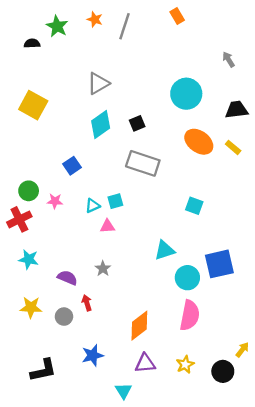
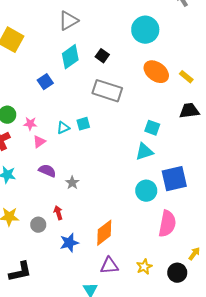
black trapezoid: (237, 110) -> (189, 111), moved
black square: (137, 123) -> (102, 56), turned -32
blue square: (72, 166) -> (45, 82), moved
pink triangle: (107, 226) -> (39, 142), moved, turned -32
cyan triangle: (165, 250) -> (144, 152), moved
purple semicircle: (67, 278) -> (47, 171), moved
pink semicircle: (190, 315) -> (167, 224), moved
blue star: (93, 355) -> (69, 243), moved

